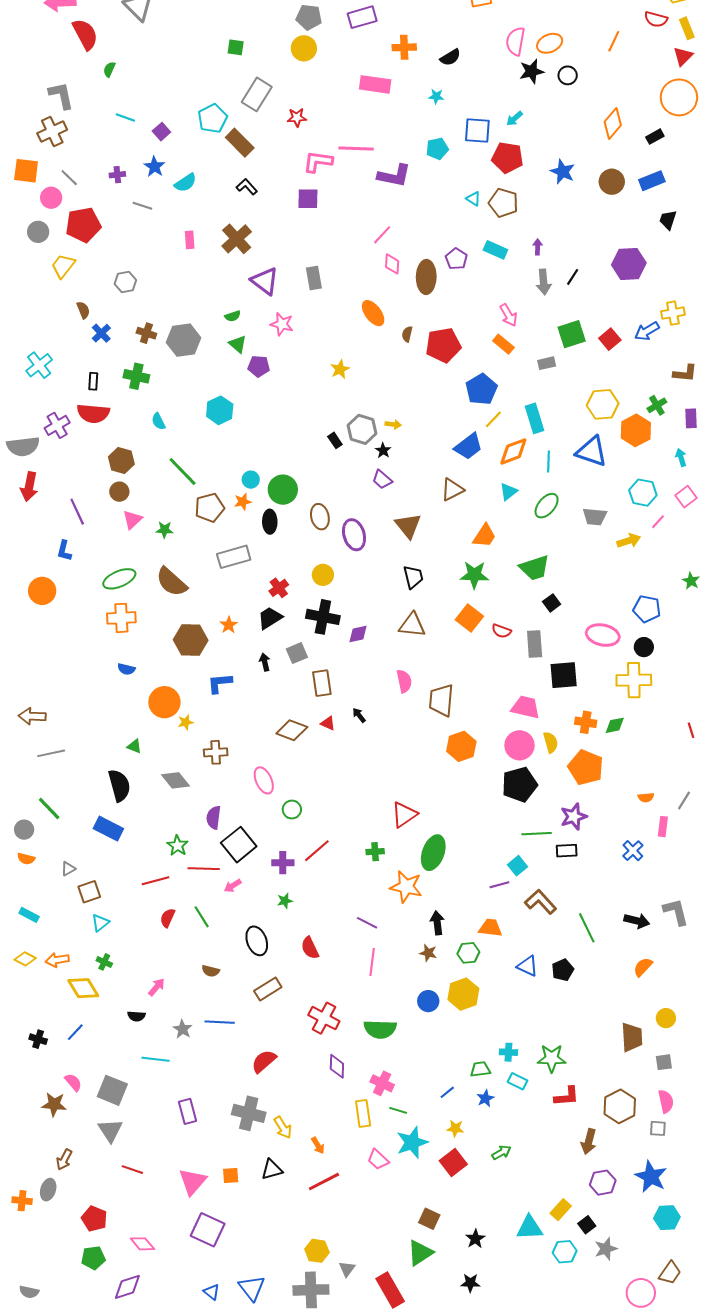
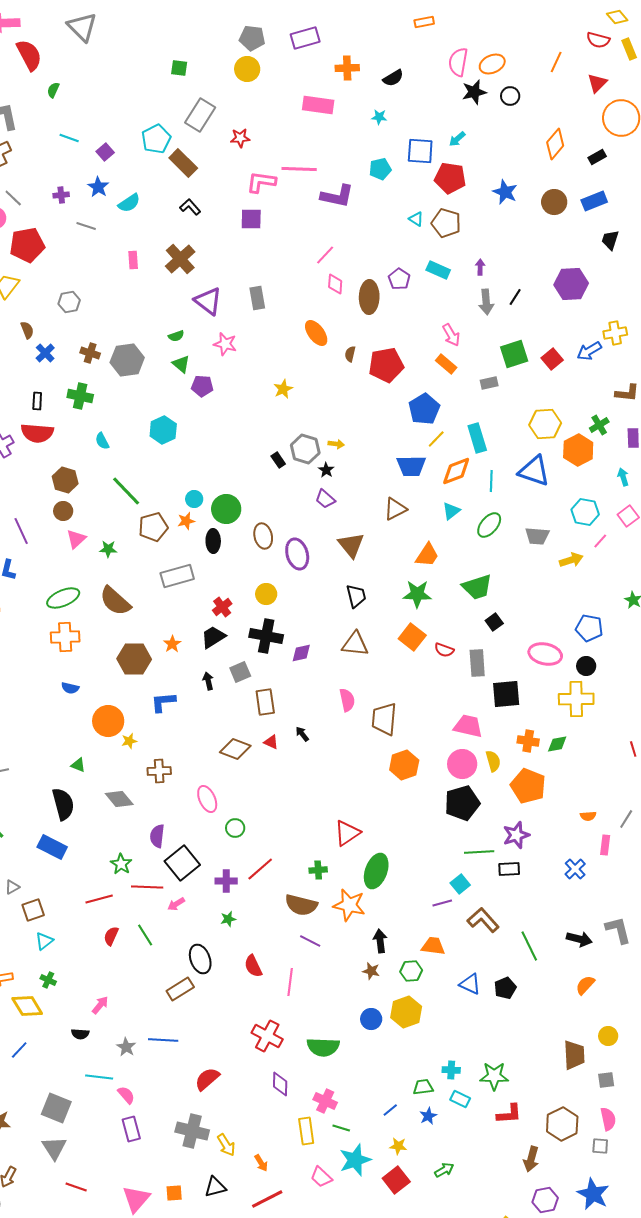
red triangle: (683, 56) -> (597, 83), moved
blue trapezoid: (468, 446) -> (411, 466), turned 36
pink line: (372, 962) -> (290, 982), moved
brown semicircle: (211, 971) -> (301, 905), moved, size x1.8
brown rectangle: (268, 989) -> (180, 989), moved
pink semicircle: (73, 1082) -> (126, 1095), moved

